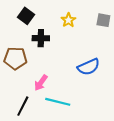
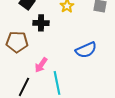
cyan line: (58, 102) -> (57, 83), turned 65

